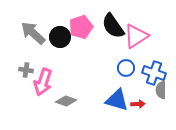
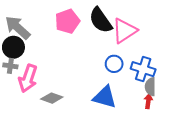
black circle: (60, 37) -> (13, 47), moved
red arrow: (138, 104) -> (148, 101), moved, turned -80

